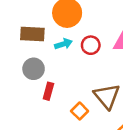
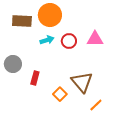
brown rectangle: (32, 34) -> (22, 21), moved
gray circle: (34, 69) -> (13, 64), moved

